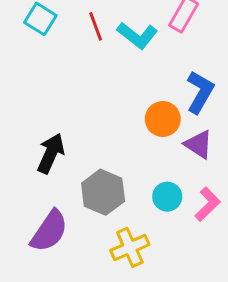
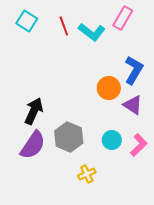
purple semicircle: (49, 231) -> (33, 145), moved
yellow cross: (130, 247) -> (87, 174), size x0.7

